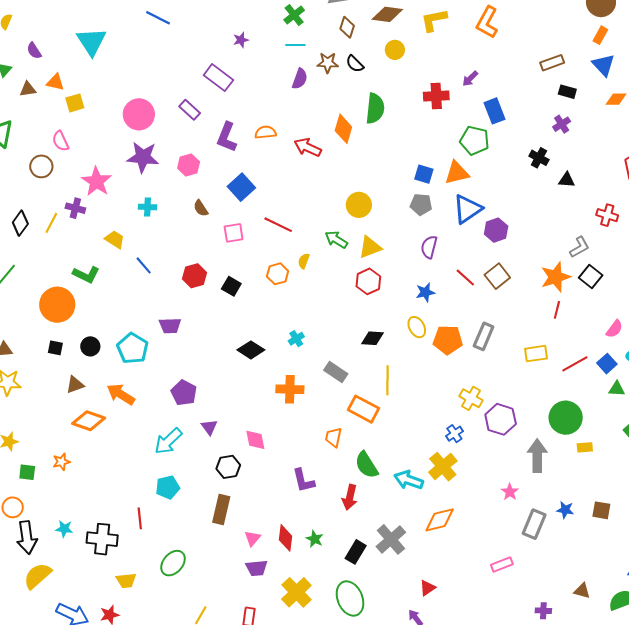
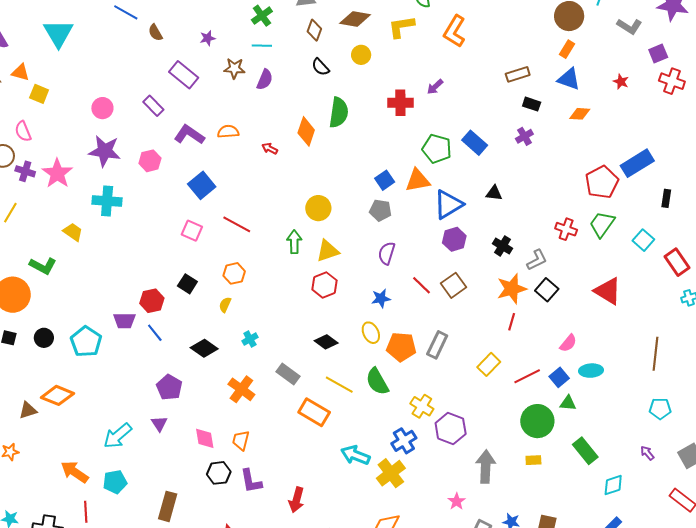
brown star: (328, 63) -> (234, 68), moved
blue triangle: (604, 65) -> (569, 79), turned -30
yellow square: (75, 103) -> (39, 94), turned 36
blue rectangle: (495, 111) -> (475, 143), moved, turned -30
pink circle: (139, 114) -> (102, 108), size x0.7
purple L-shape: (227, 137) -> (189, 135), turned 100
red arrow: (308, 147) -> (270, 148), size x0.6
black cross: (539, 158) -> (502, 246), moved
blue square: (424, 174) -> (385, 180), turned 36
black triangle: (567, 180) -> (494, 193), moved
cyan cross: (147, 207) -> (107, 201), size x1.6
purple cross: (75, 208) -> (25, 171), moved
brown semicircle: (201, 208) -> (155, 33), moved
blue triangle: (467, 209) -> (448, 204), moved
pink square: (234, 233) -> (192, 231), turned 30
green arrow: (336, 240) -> (294, 242), turned 55
yellow semicircle: (304, 261) -> (225, 305), moved
blue line: (144, 265) -> (155, 333), moved
red hexagon: (195, 276) -> (152, 301), moved
black diamond: (372, 338) -> (326, 342), turned 30
yellow rectangle: (536, 354) -> (489, 364), turned -40
yellow line: (387, 380) -> (339, 385), turned -64
brown triangle: (75, 385) -> (28, 410), moved
orange cross: (290, 389) -> (241, 389), turned 32
purple pentagon: (184, 393) -> (169, 387), moved
orange arrow: (121, 394) -> (75, 472), moved
green circle: (566, 418) -> (537, 421), moved
orange diamond: (89, 421) -> (57, 395), moved
blue cross: (454, 434) -> (404, 441), size x1.4
orange trapezoid: (333, 437) -> (241, 440), moved
green semicircle: (366, 465) -> (377, 382), moved
black hexagon: (228, 467) -> (219, 473), moved
cyan arrow: (409, 480) -> (355, 455), moved

